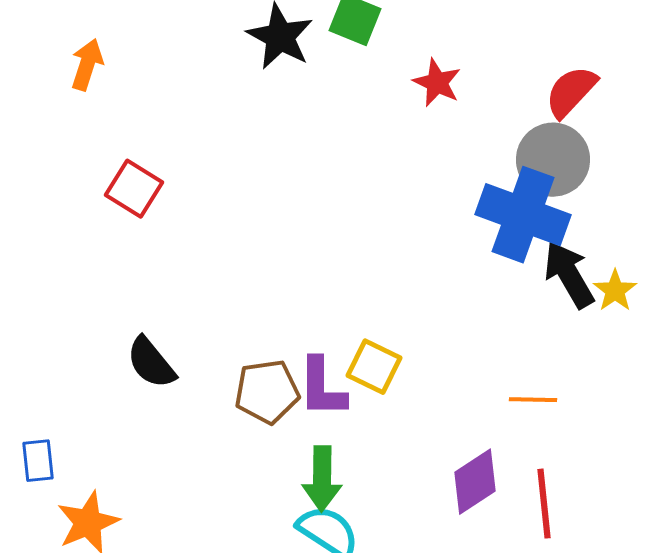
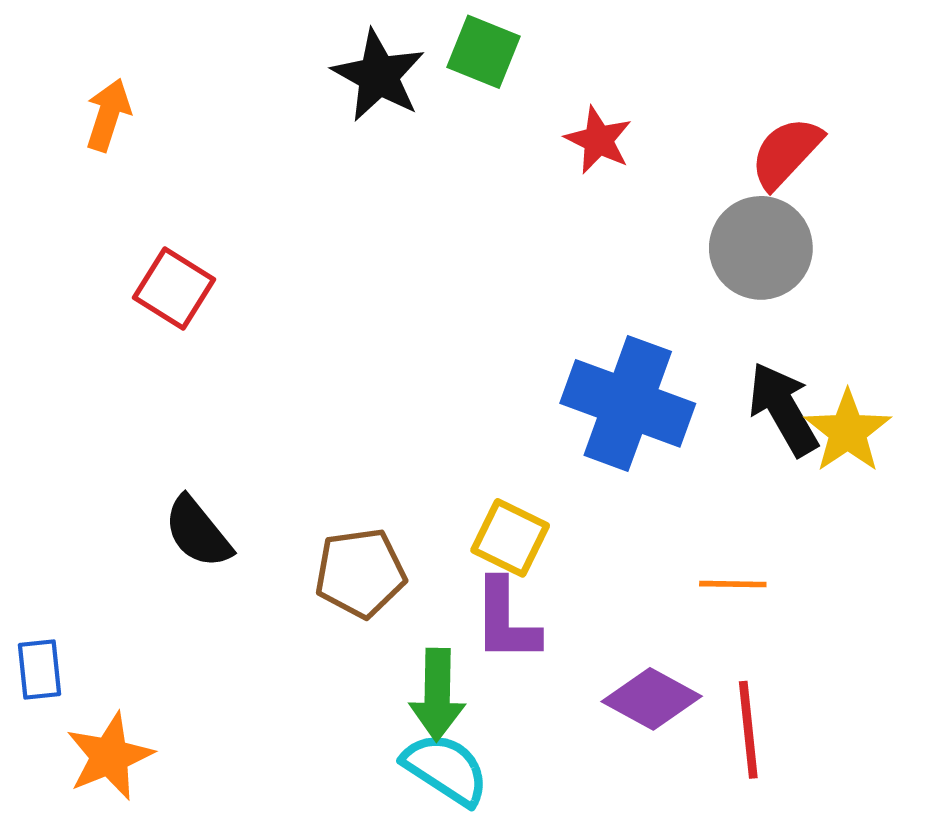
blue cross: (523, 215) -> (628, 403), moved
yellow star: (615, 291) -> (848, 431), size x1.4
purple L-shape: (322, 388) -> (506, 620), moved
purple diamond: (475, 482) -> (652, 699), turned 62

